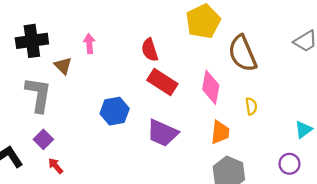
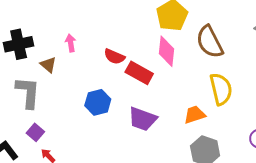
red semicircle: (150, 50) -> (114, 57), moved, turned -45
pink diamond: (211, 87) -> (166, 51), moved
yellow semicircle: (251, 106) -> (221, 89), size x2.0
orange trapezoid: (220, 132) -> (195, 115), turned -110

